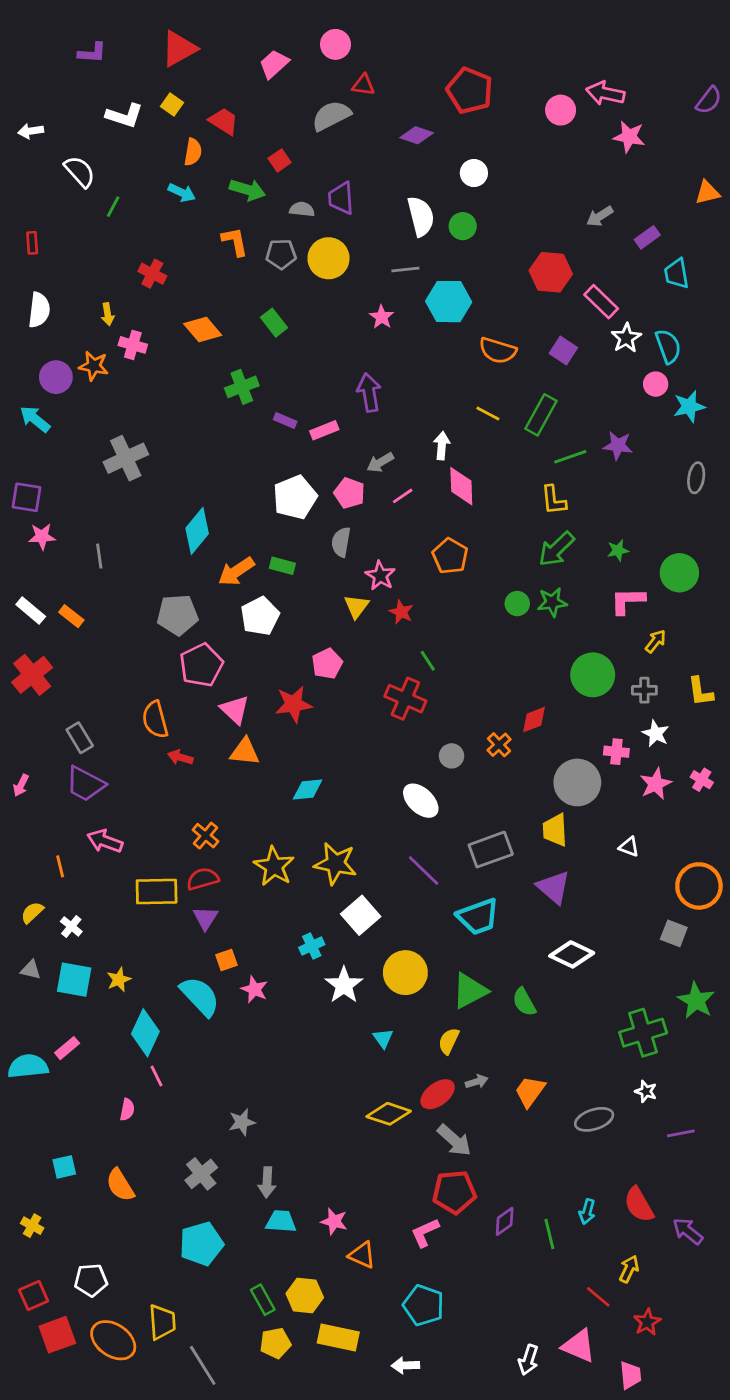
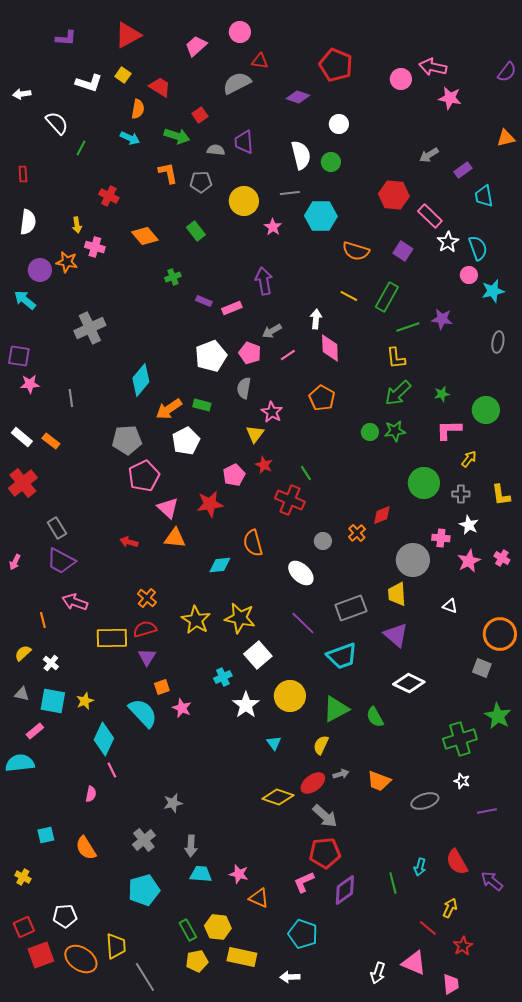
yellow circle: (329, 258) -> (244, 201), moved
green cross: (242, 387) -> (173, 277), size x0.7
red star: (401, 612) -> (264, 465), moved
orange semicircle: (155, 720) -> (253, 543), moved
pink rectangle: (67, 1048) -> (35, 731), moved
orange trapezoid: (530, 1091) -> (379, 781), turned -105
purple diamond: (505, 1221) -> (345, 890), moved, size x1.4

